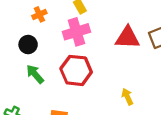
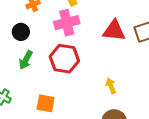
green arrow: (35, 74) -> (26, 60), turned -114

